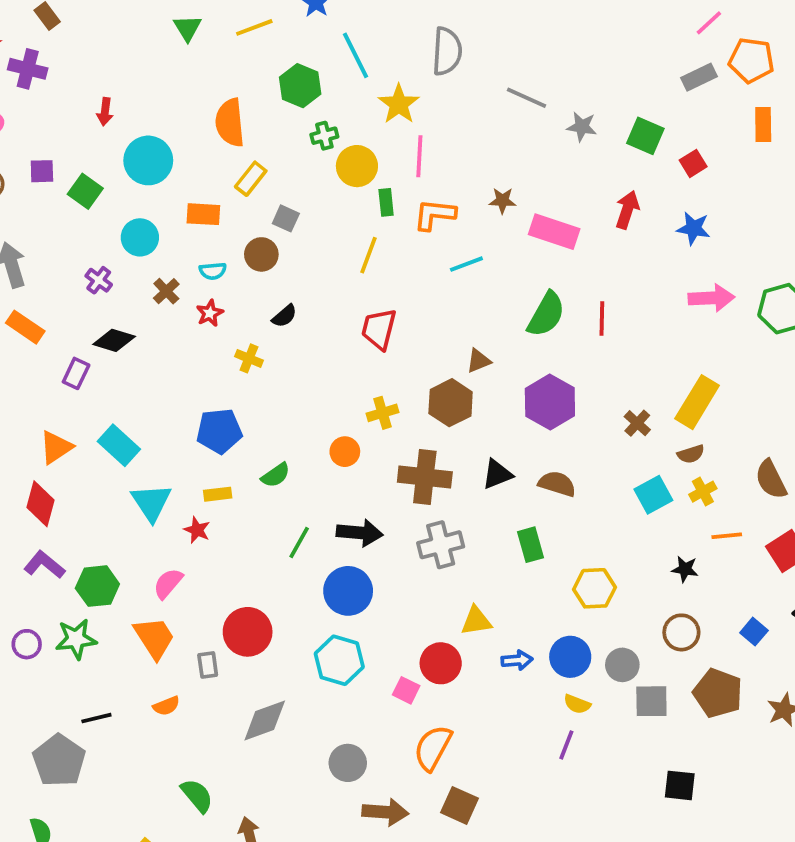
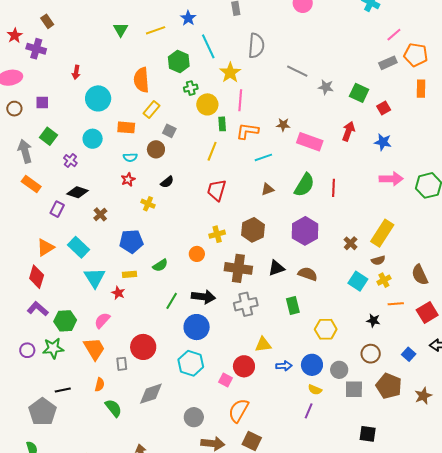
green square: (85, 191) -> (48, 136), moved
brown cross: (166, 291) -> (100, 214), moved
brown triangle: (478, 361) -> (268, 189), moved
cyan square: (653, 495) -> (358, 281), turned -30
orange semicircle: (166, 706) -> (100, 385), turned -56
green semicircle: (197, 796) -> (113, 408), moved

